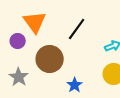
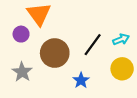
black line: (77, 29) -> (93, 45), moved

